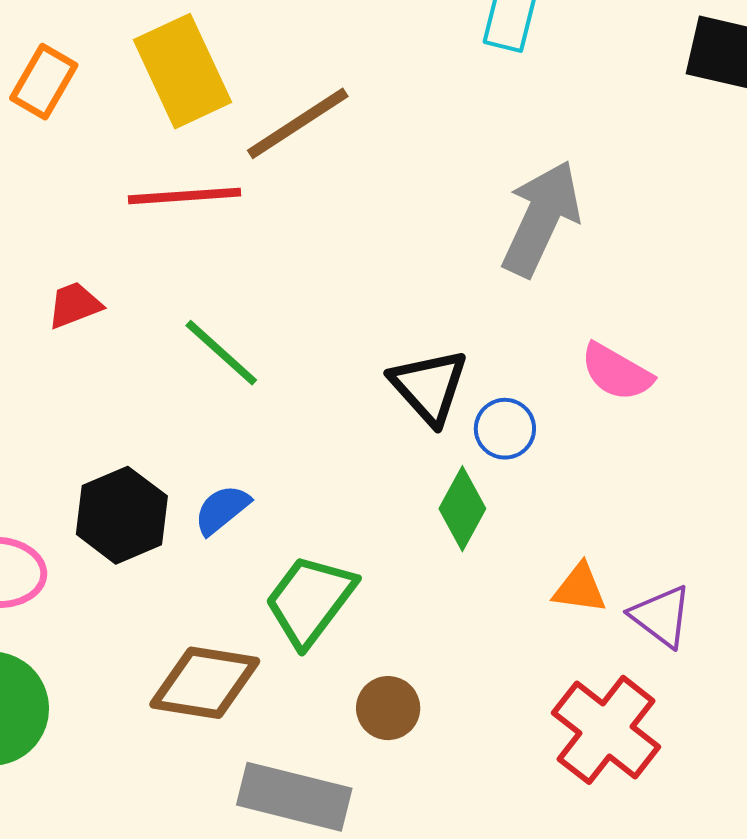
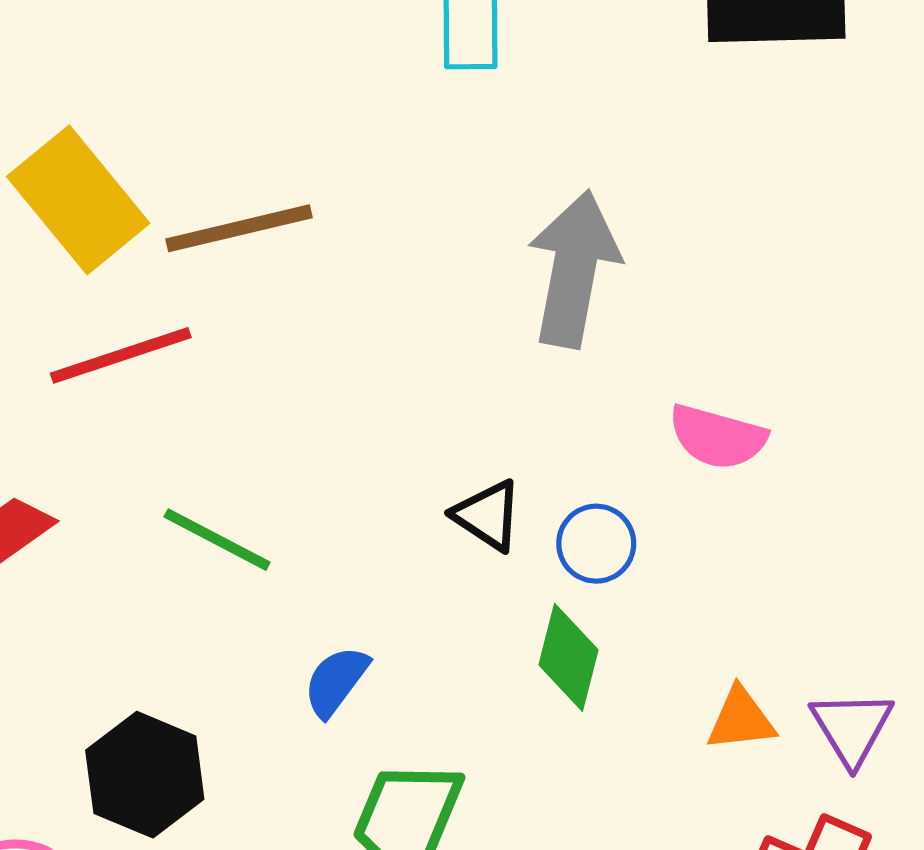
brown line: (298, 123) -> (239, 228), turned 34
black triangle: (429, 387) -> (488, 515), size x0.7
blue semicircle: (222, 510) -> (336, 681), moved
purple triangle: (661, 616) -> (852, 728), turned 36

